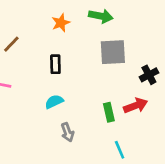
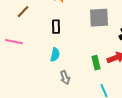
cyan semicircle: (54, 102) -> (55, 55), turned 128

